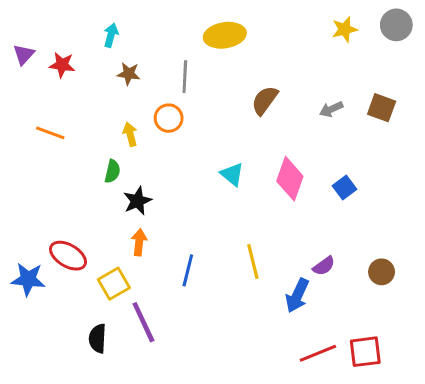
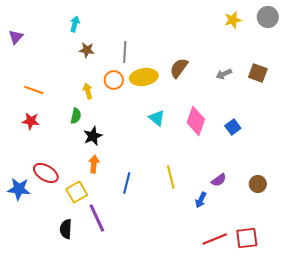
yellow ellipse: (225, 35) -> (144, 77), moved
red star: (62, 65) -> (31, 121), moved
blue arrow: (297, 296) -> (201, 200), size x0.7

